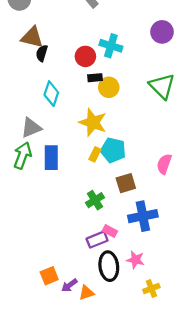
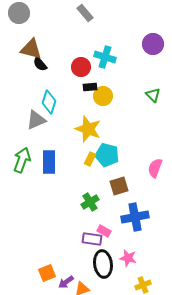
black semicircle: (42, 53) -> (40, 64), turned -56
green triangle: (162, 86) -> (153, 95), size x0.6
gray triangle: (31, 128) -> (36, 120), moved
purple rectangle: (97, 240) -> (92, 239), turned 30

